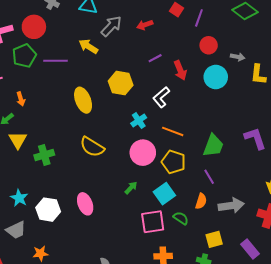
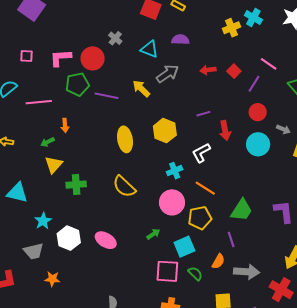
red arrow: (145, 25) -> (208, 70), moved
yellow pentagon: (174, 162) -> (200, 218), turned 30
pink ellipse: (85, 204) -> (106, 240), turned -50

